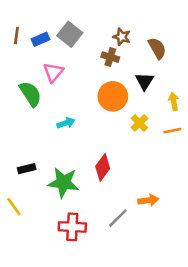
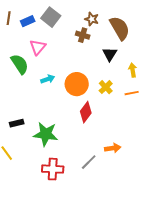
brown semicircle: (157, 48) -> (120, 28), size x1.4
orange circle: (113, 96) -> (77, 84), moved
cyan arrow: (66, 123) -> (48, 79), moved
red diamond: (103, 167) -> (86, 112), moved

